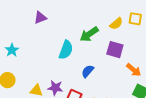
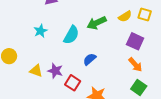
cyan star: (12, 50) -> (41, 31), moved
purple square: (115, 50) -> (135, 41), moved

